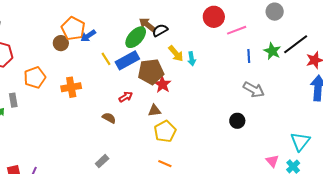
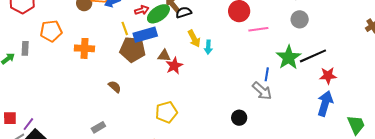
green star: (272, 51) -> (289, 57), size x1.4
blue line: (249, 56) -> (267, 74), moved
brown pentagon: (151, 72) -> (133, 49), moved
red arrow: (126, 97) -> (142, 10), moved
brown triangle: (154, 110) -> (164, 56), moved

